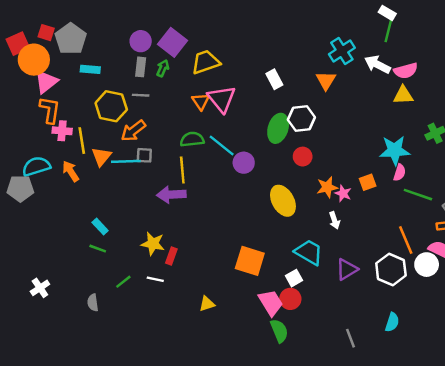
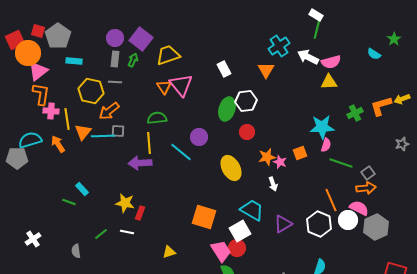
cyan line: (222, 145) -> (181, 152), moved
green line: (98, 249) -> (69, 202), moved
white square: (294, 278) -> (240, 231), size x1.5

